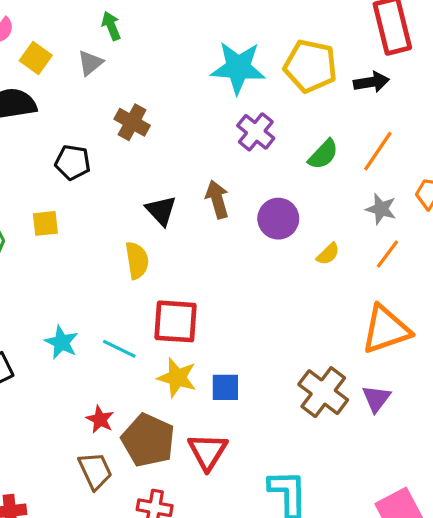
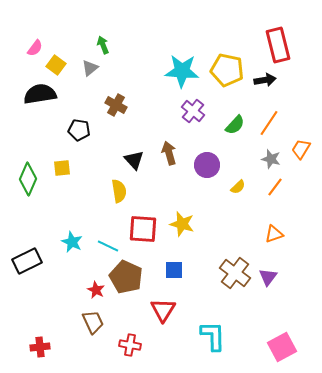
orange triangle: (386, 329) -> (274, 234), size x0.6
yellow star: (177, 378) -> (182, 224), moved
brown pentagon: (148, 440) -> (126, 277), moved

